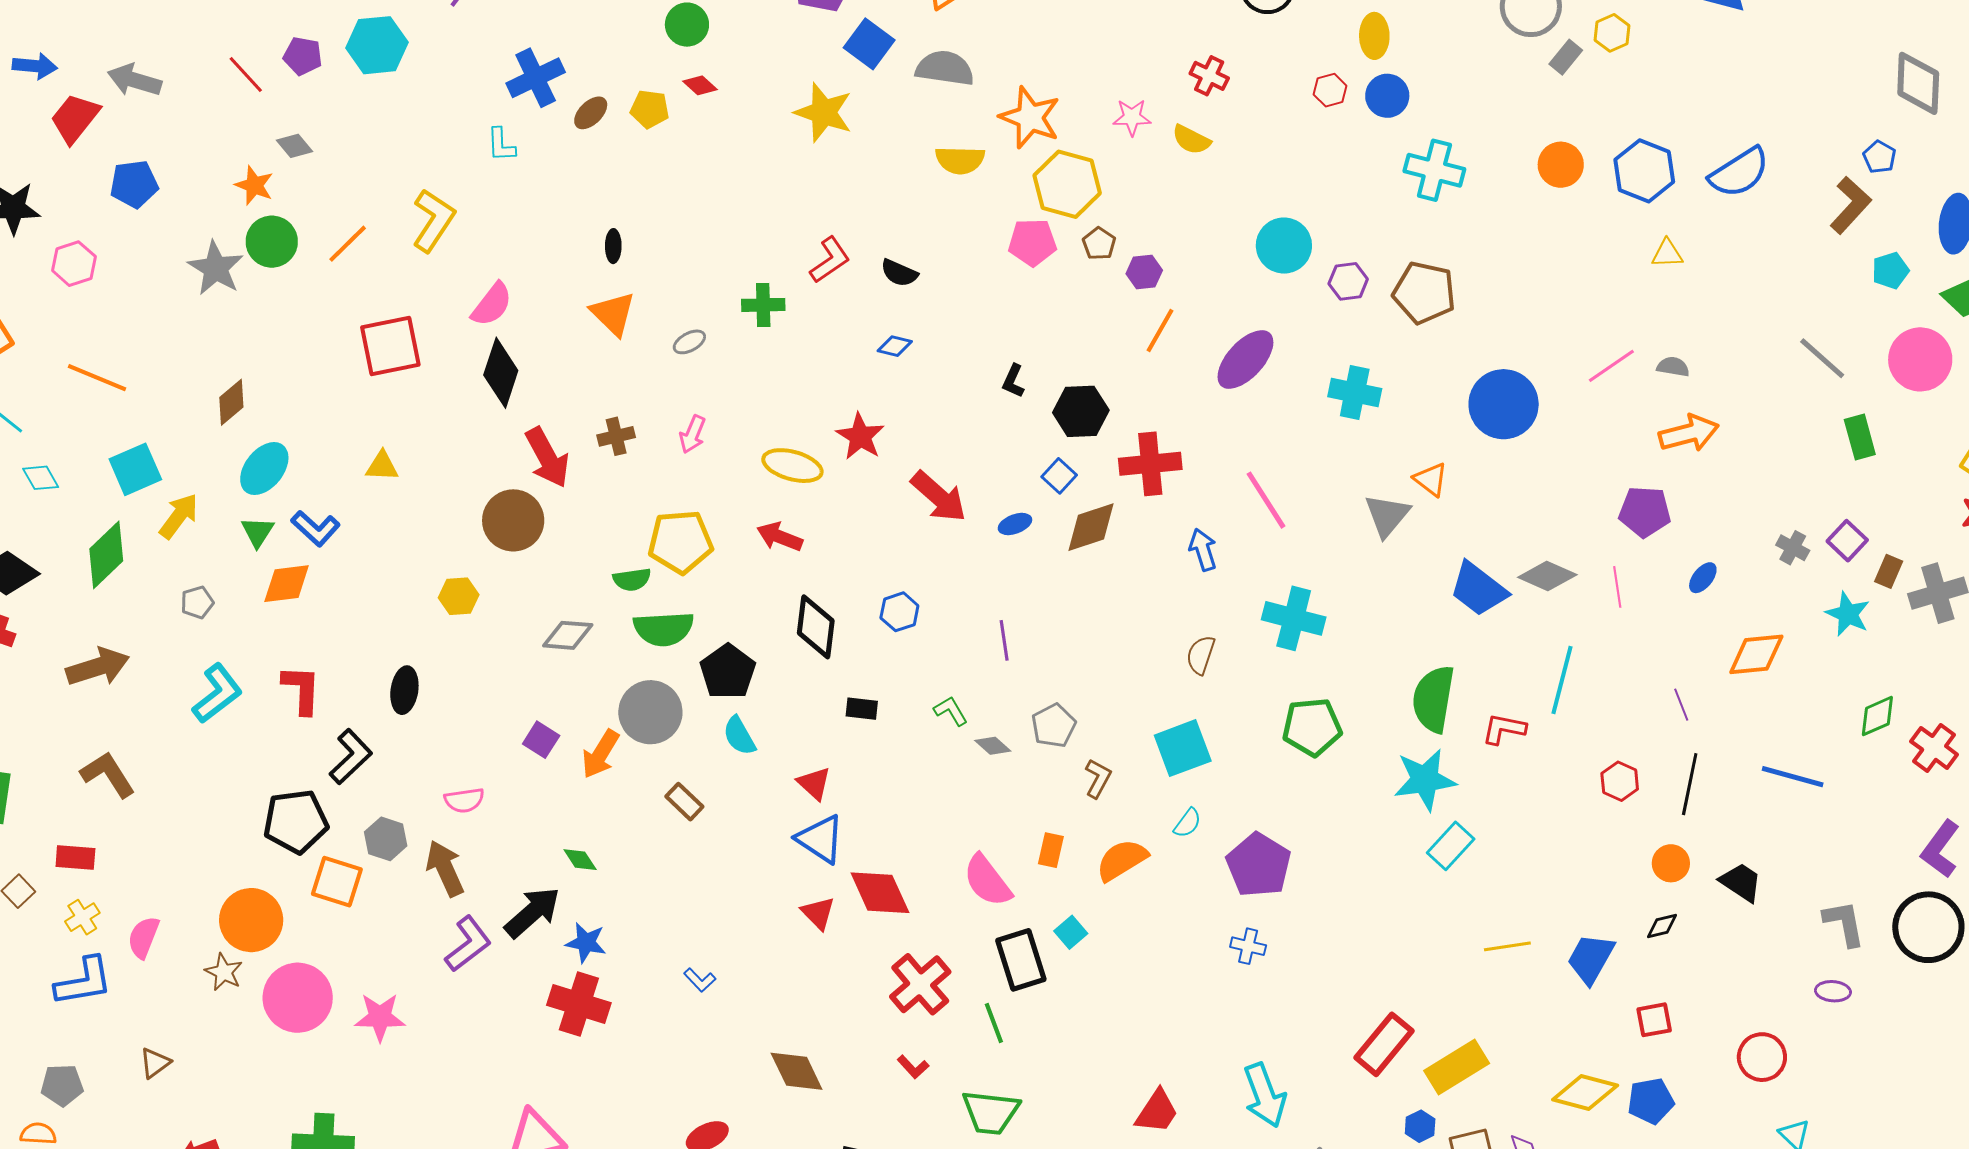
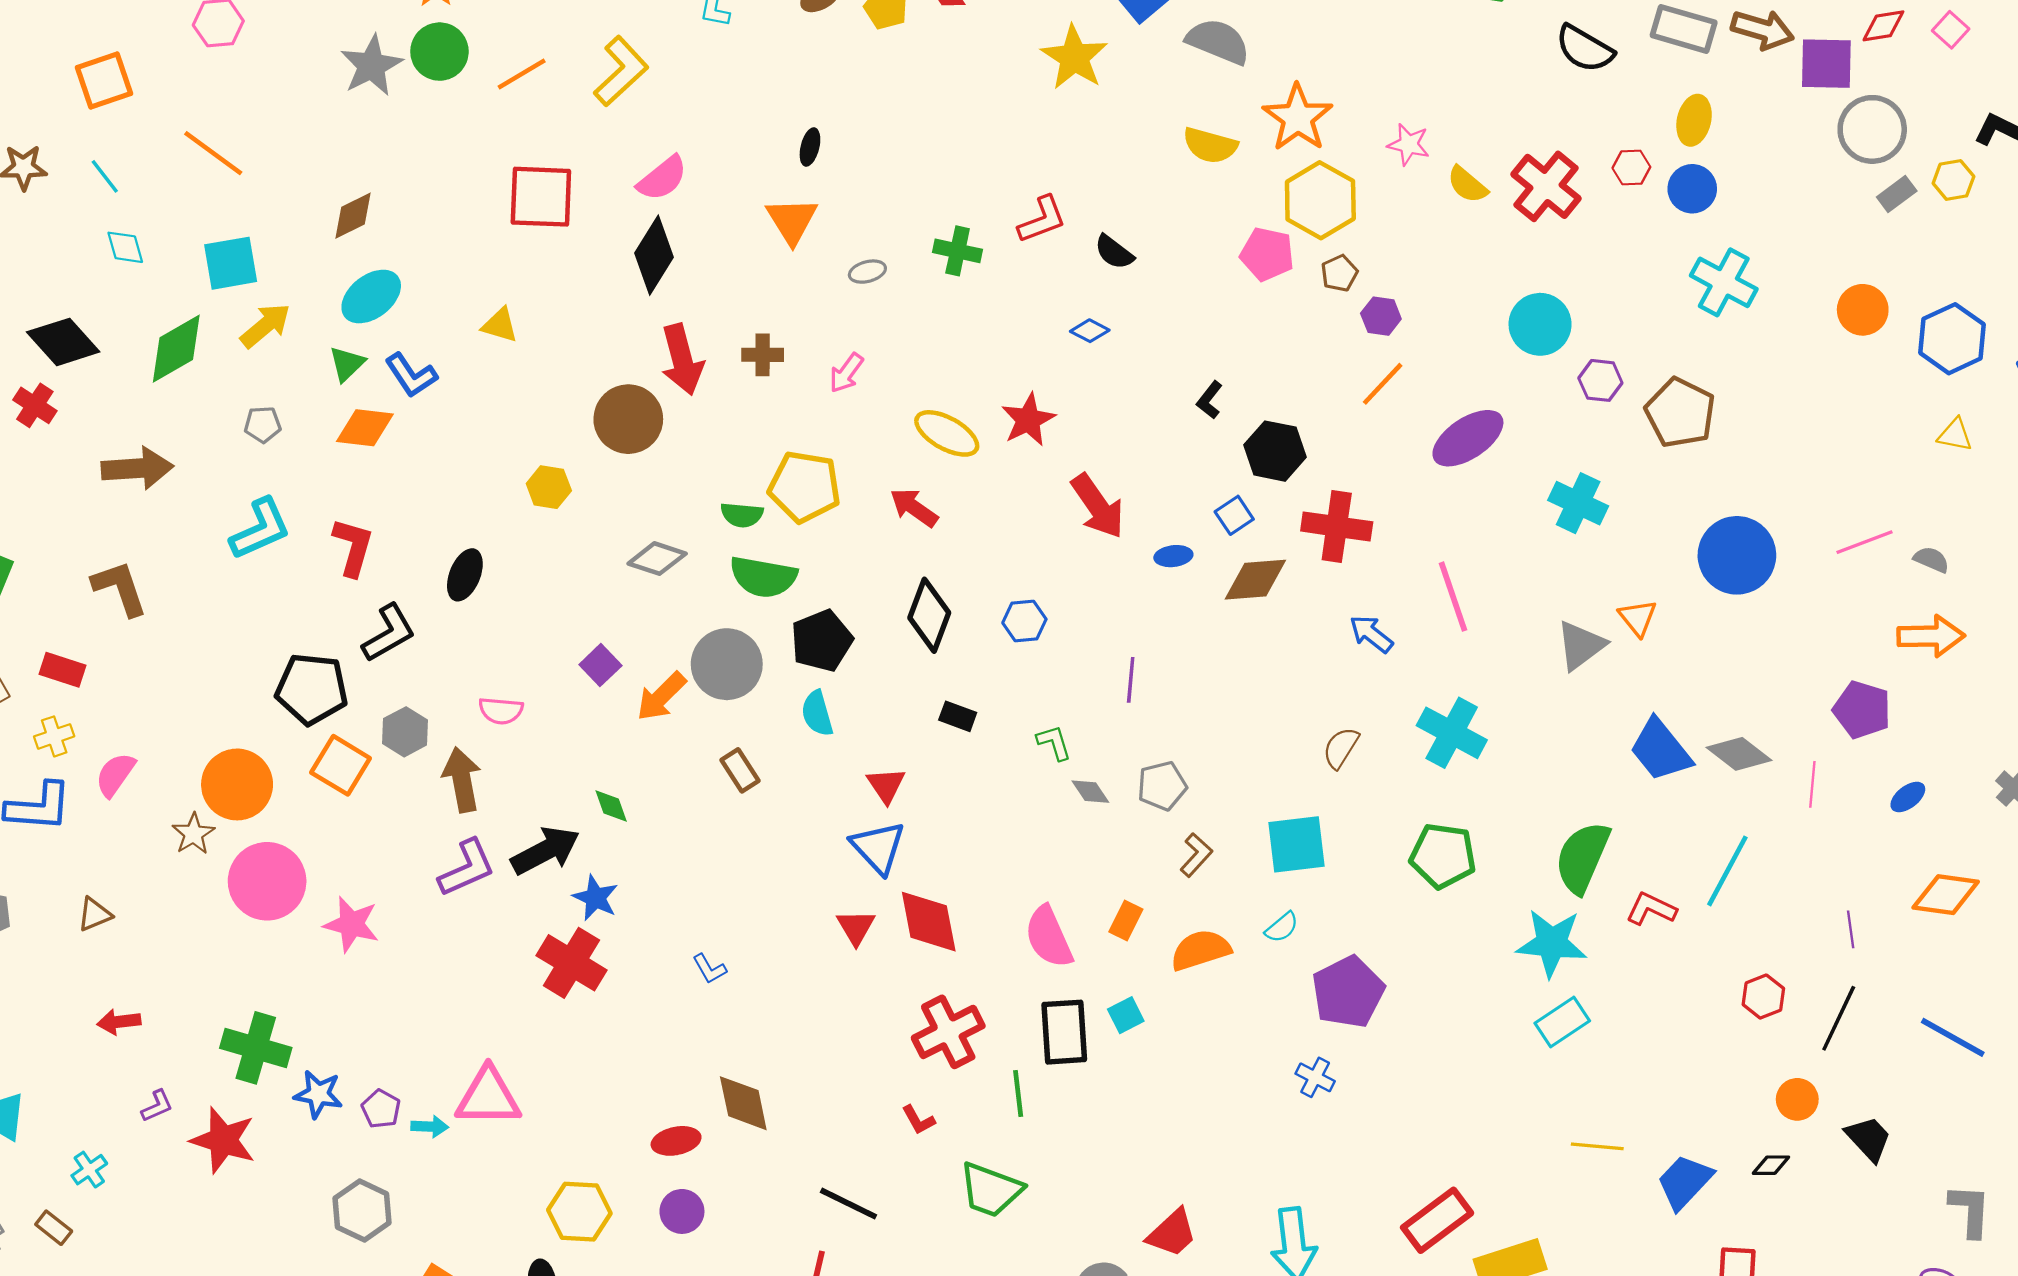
red cross: (1209, 76) -> (1546, 186), moved, size x1.6
blue arrow: (1203, 550) -> (1371, 634), turned -48
brown diamond: (797, 1071) -> (743, 1103), moved

